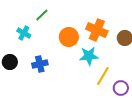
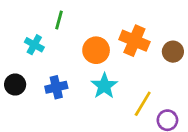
green line: (42, 15) -> (59, 20), turned -32
cyan star: (89, 56) -> (104, 86), moved, turned -30

